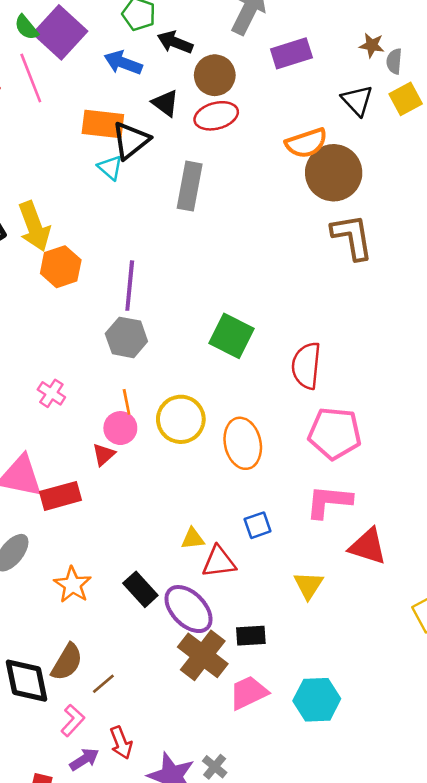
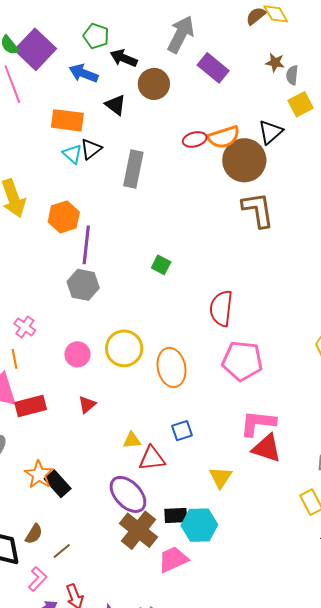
purple rectangle: (291, 53) -> (213, 68), turned 56
black triangle: (357, 100) -> (270, 132), moved, turned 32
red ellipse: (216, 116) -> (195, 139), moved, size x0.7
black triangle: (131, 140) -> (91, 149), moved, size x0.7
orange hexagon: (61, 267) -> (64, 217), moved
green square: (232, 336) -> (161, 265), moved, size x0.6
orange line: (127, 402) -> (14, 359), moved
red triangle: (104, 454) -> (87, 405), moved
pink L-shape: (329, 502) -> (258, 423), moved
black rectangle: (140, 589) -> (58, 484), moved
brown semicircle: (67, 662) -> (34, 534), size x0.7
cyan hexagon: (317, 700) -> (199, 525), moved

